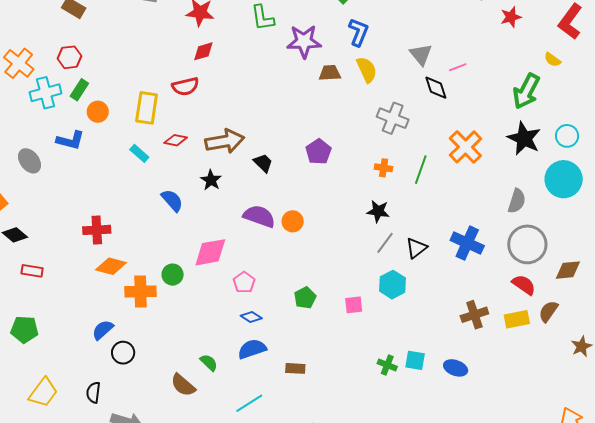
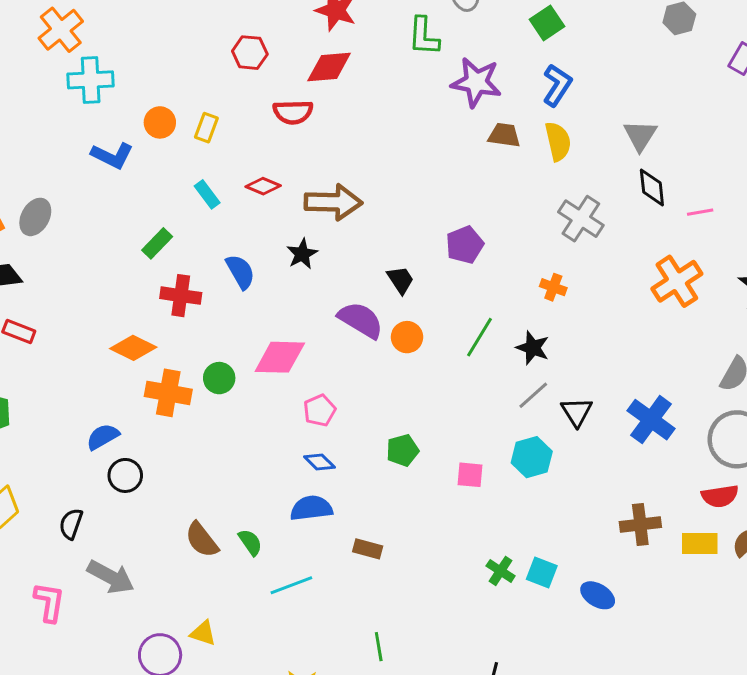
red diamond: (203, 51) -> (329, 67), size x1.4
red hexagon: (69, 57) -> (250, 53), moved
pink line: (458, 67) -> (700, 212), moved
green rectangle: (79, 90) -> (157, 243), moved
yellow rectangle: (147, 108) -> (206, 128), moved, size x0.6
gray ellipse: (30, 161) -> (35, 217), moved, turned 55
black trapezoid: (263, 163) -> (400, 280), moved
green line: (421, 170) -> (479, 337), moved
red cross: (97, 230) -> (181, 296), moved
black triangle: (416, 248) -> (577, 412), turned -35
red semicircle: (524, 285) -> (720, 496), turned 125
green semicircle: (209, 363) -> (250, 542), moved

